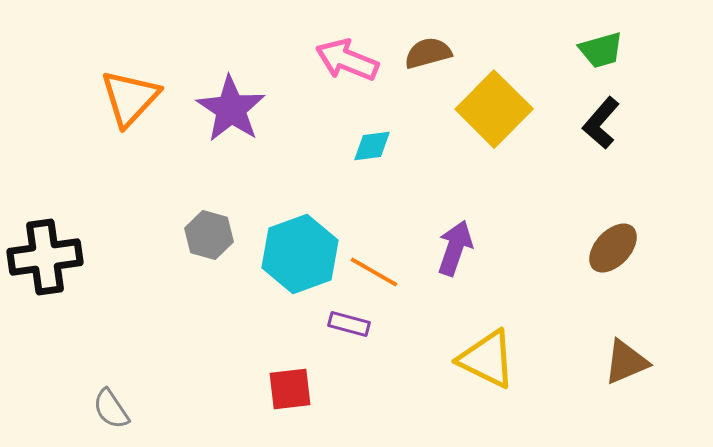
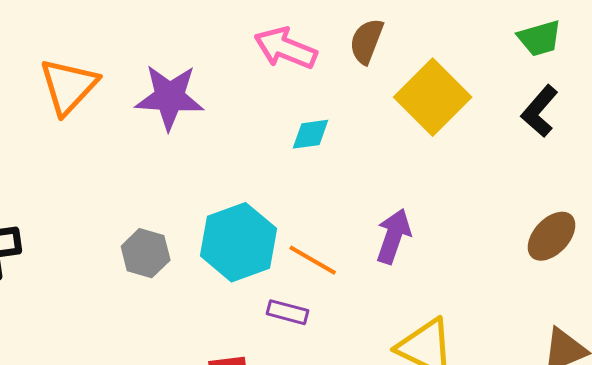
brown semicircle: (428, 53) -> (367, 41), turned -54
purple star: (231, 109) -> (170, 97), turned -30
gray hexagon: (209, 235) -> (146, 253), moved

